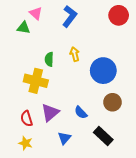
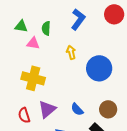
pink triangle: (36, 13) -> (33, 43), moved, turned -32
blue L-shape: (70, 16) -> (78, 19), moved
green semicircle: (49, 59) -> (46, 28), moved
brown circle: (112, 102) -> (108, 109), moved

